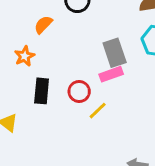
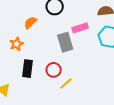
gray rectangle: (115, 53) -> (65, 42), moved
pink rectangle: (111, 74) -> (80, 28), moved

